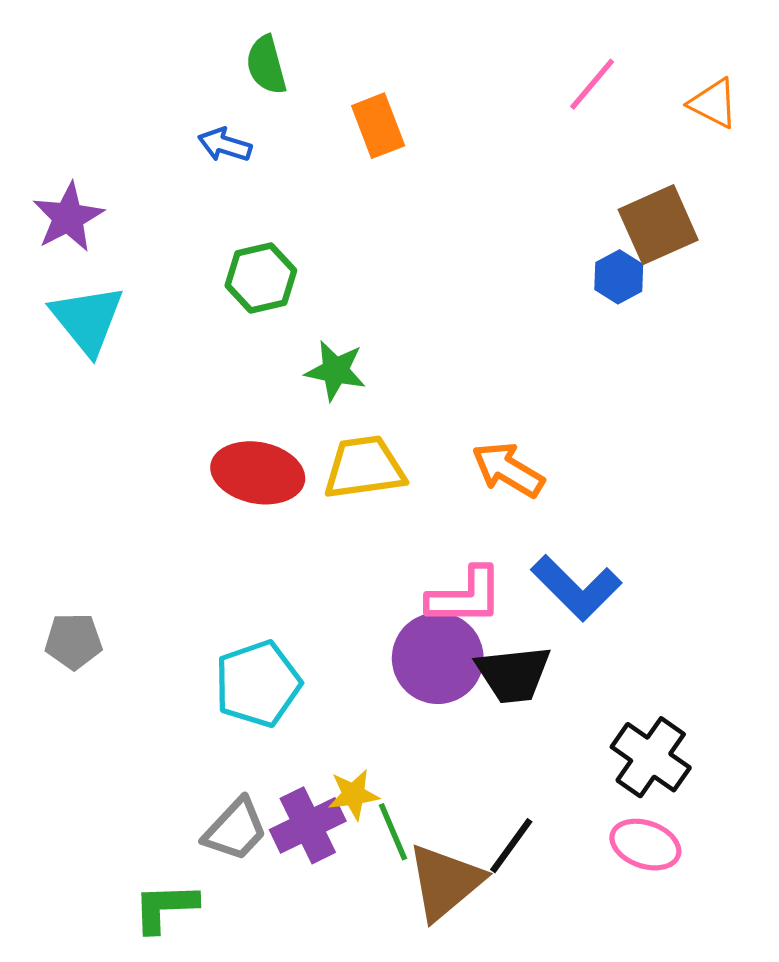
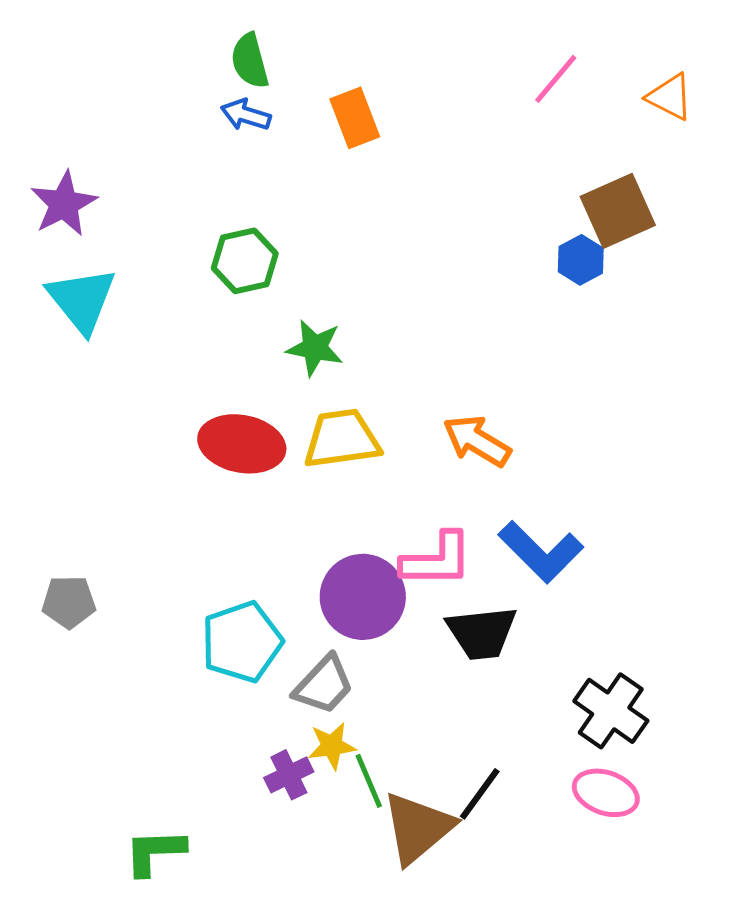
blue arrow: (225, 145) -> (246, 115), moved
purple circle: (438, 658) -> (363, 597), moved
purple cross: (308, 825) -> (289, 775), size x0.7
gray trapezoid: (235, 830) -> (324, 685), moved

